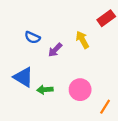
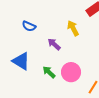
purple arrow: (55, 50) -> (54, 44), moved, turned 88
green arrow: (45, 90) -> (49, 72), moved, turned 48

